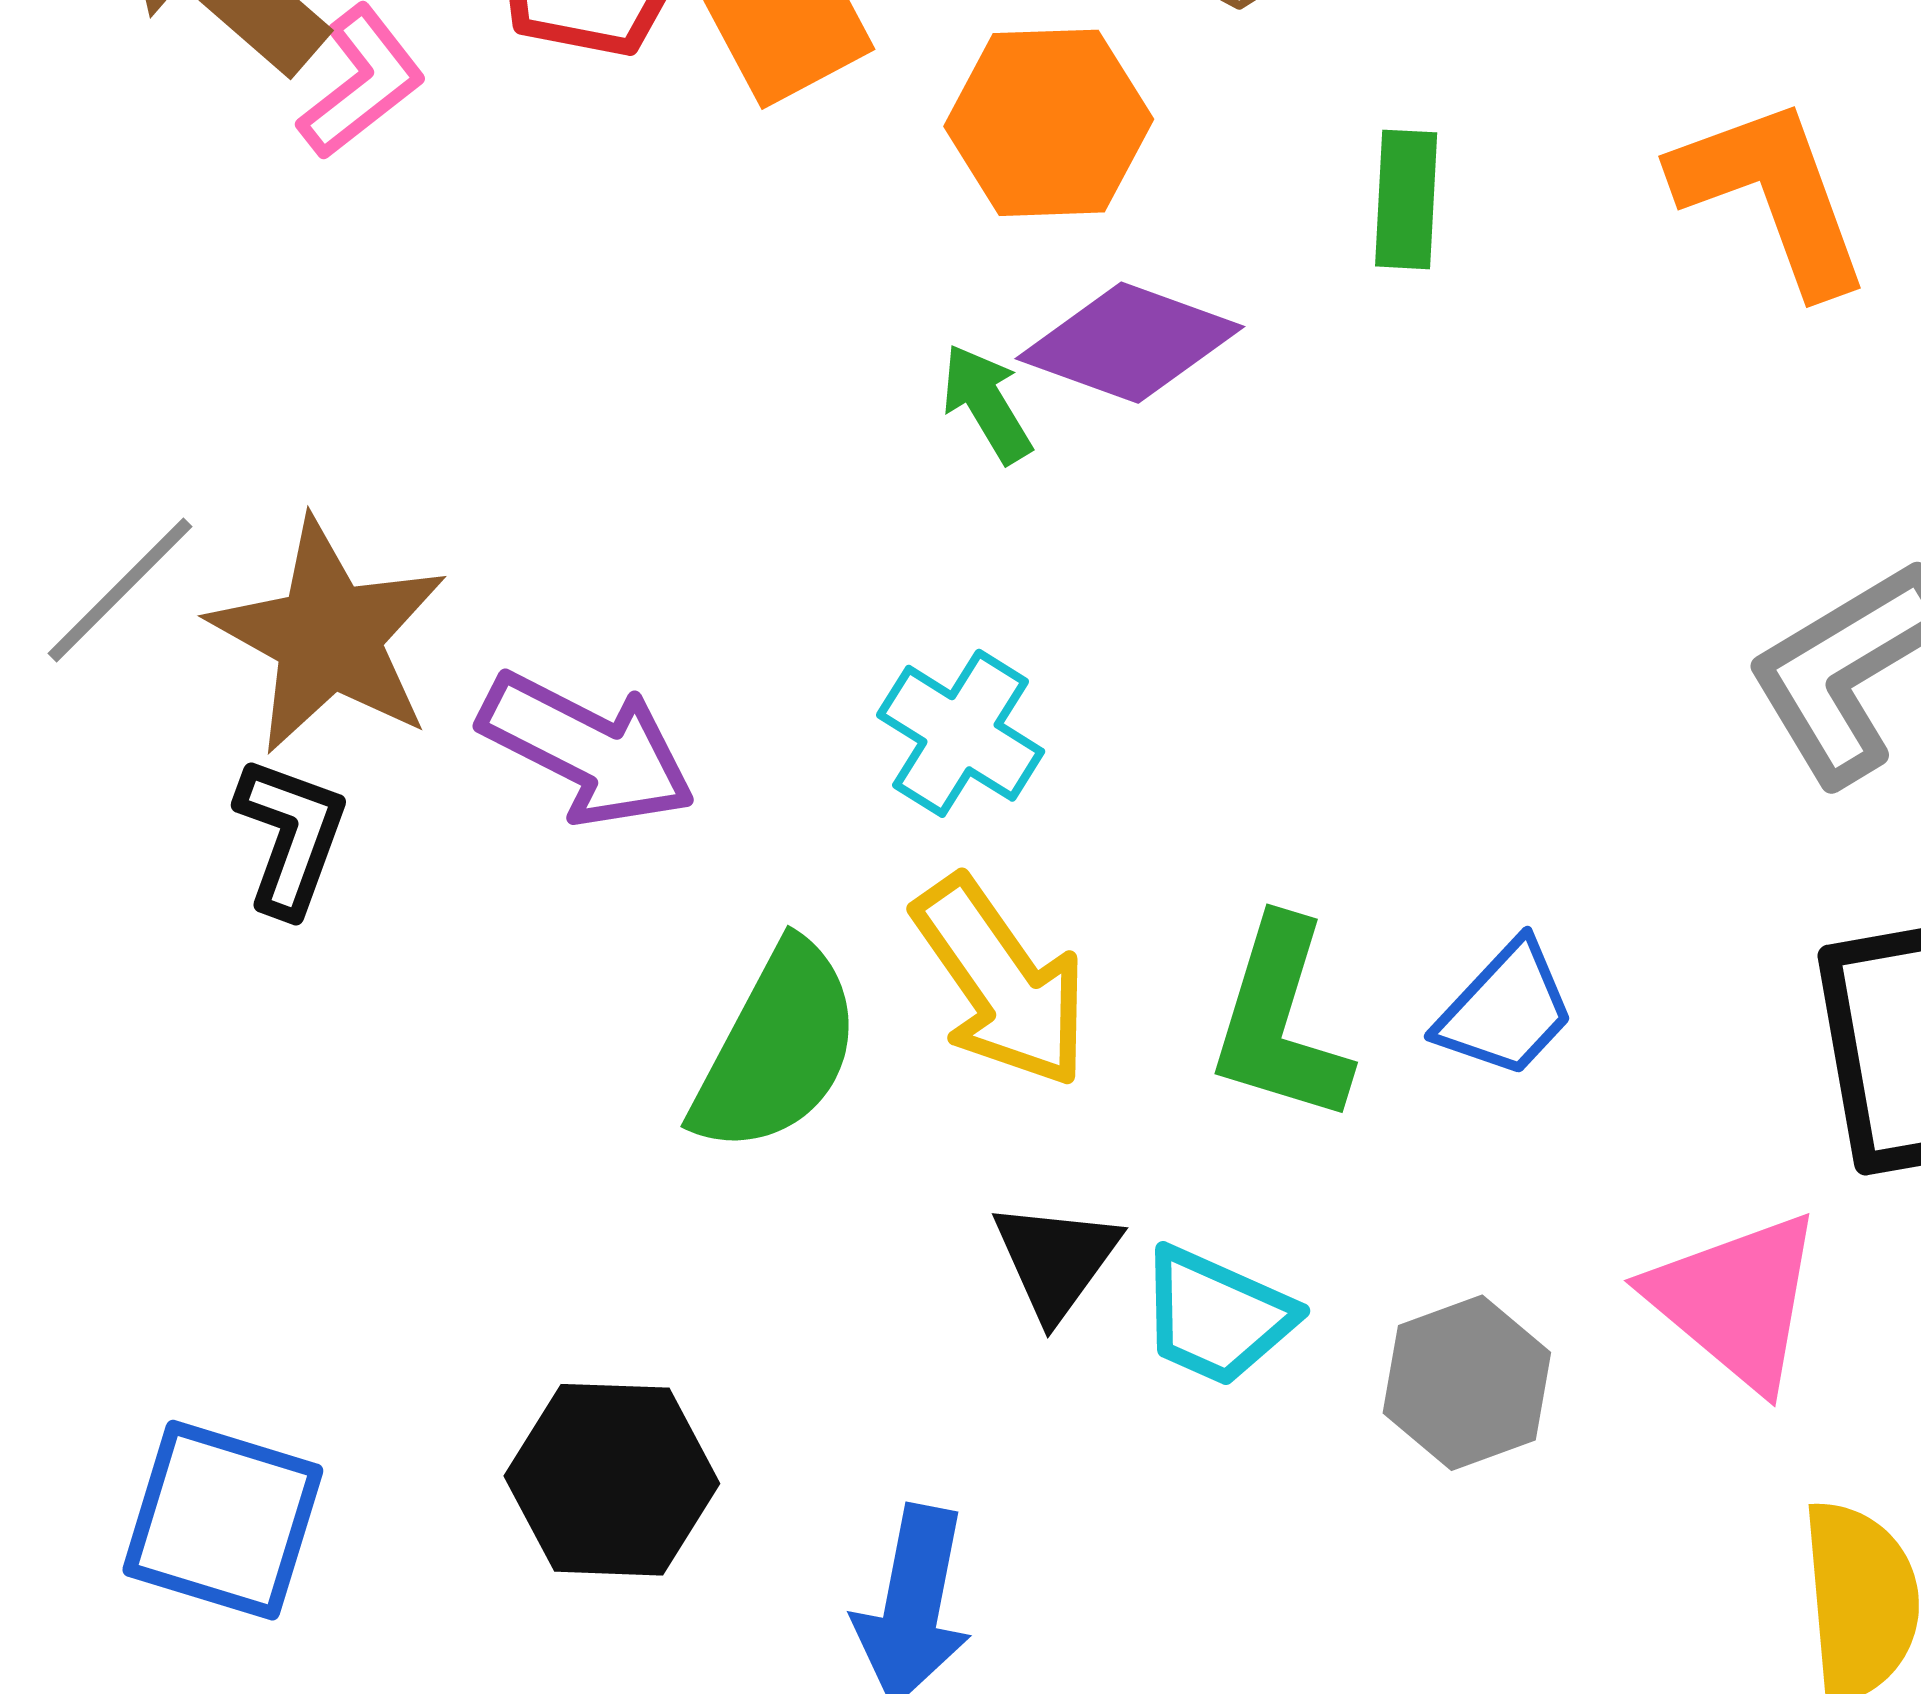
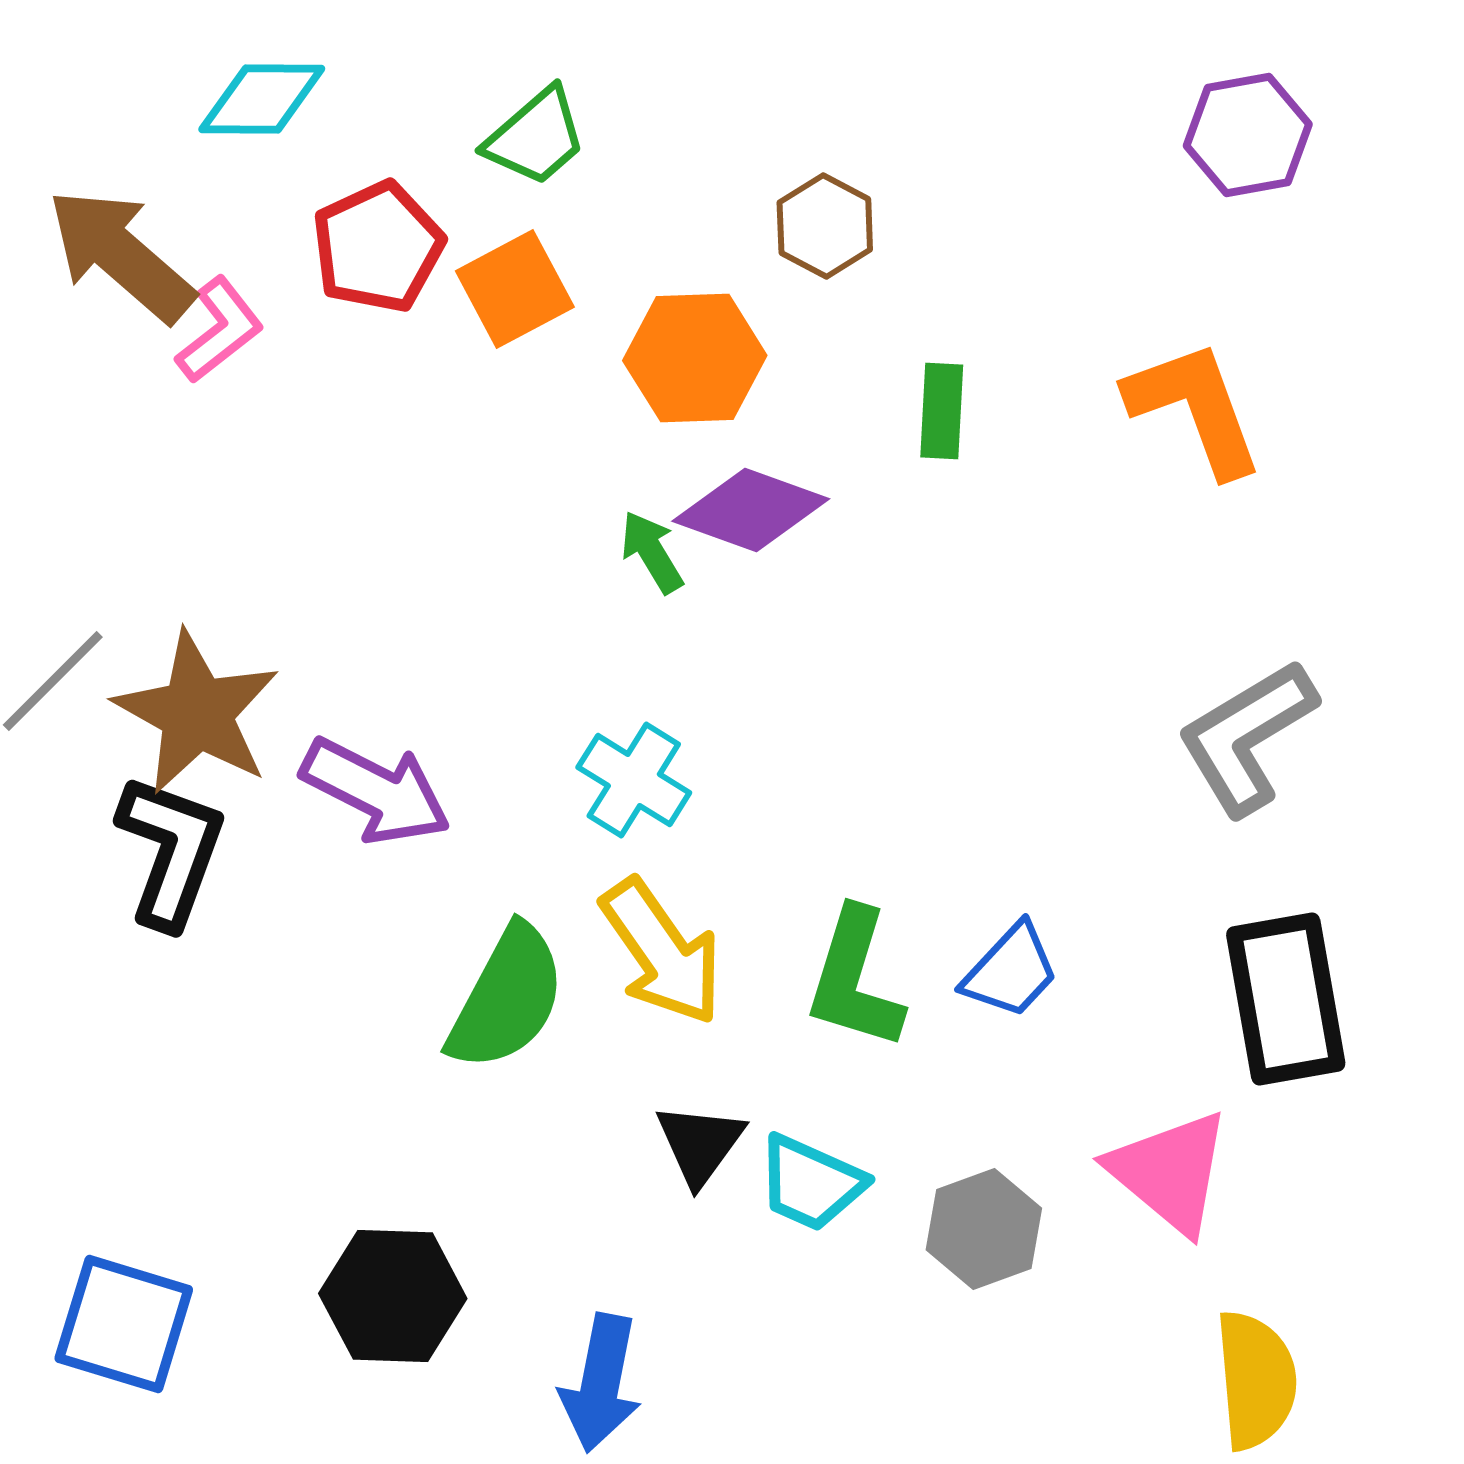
black L-shape: (291, 836) -> (171, 851), size x1.4

